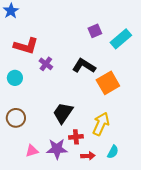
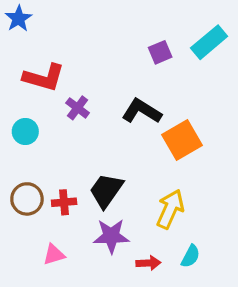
cyan rectangle: (121, 39) -> (209, 42), moved
red cross: (76, 137) -> (64, 202), moved
purple star: (57, 149) -> (111, 236), moved

